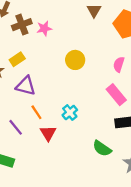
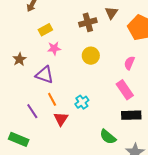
brown cross: (22, 25) -> (88, 22), moved
pink star: (44, 28) -> (54, 48), moved
yellow rectangle: (17, 59) -> (45, 30), moved

